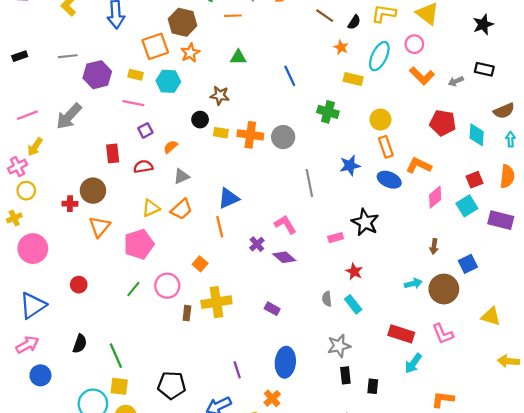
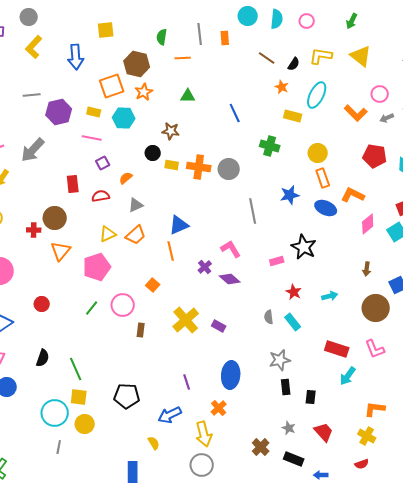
pink circle: (414, 44) -> (380, 94), moved
cyan arrow: (413, 284) -> (330, 296), moved
yellow cross: (216, 302) -> (186, 320), moved, turned -32

